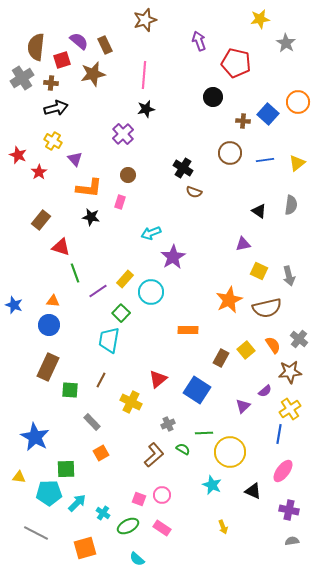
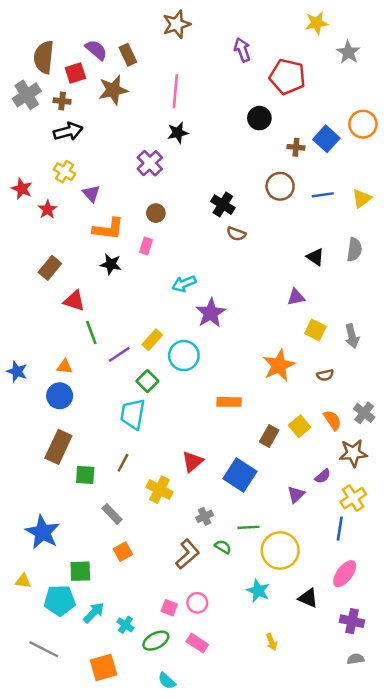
brown semicircle: (267, 308) -> (325, 375), size x0.5

